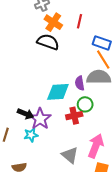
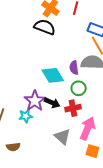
cyan diamond: (58, 92) -> (53, 75), turned 60
black arrow: (26, 114) -> (52, 103), moved
red cross: (74, 116) -> (73, 108), moved

